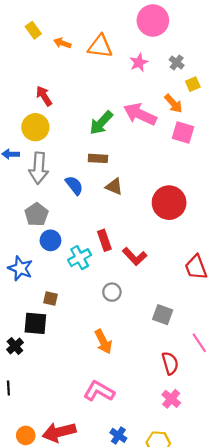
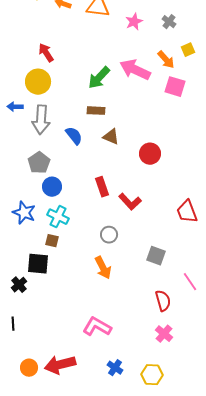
yellow square: (193, 84) -> (188, 50), moved
red circle: (169, 203) -> (150, 154), moved, size x0.7
cyan cross: (80, 258) -> (58, 217), moved, turned -35
orange arrow: (103, 342) -> (103, 268), moved

